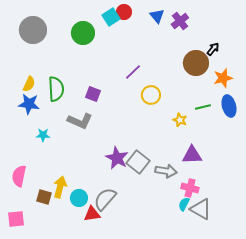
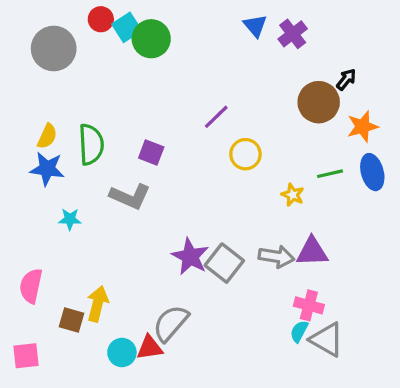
red circle: (124, 12) -> (101, 19), moved
cyan square: (111, 17) -> (127, 27), moved
green circle: (83, 33) -> (151, 39), moved
gray arrow: (166, 171) -> (276, 257), moved
cyan circle: (79, 198) -> (122, 353), moved

